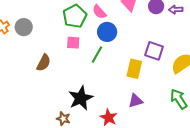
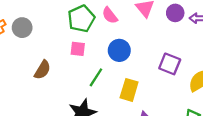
blue circle: (107, 32) -> (119, 50), moved
green line: (97, 54) -> (96, 77), moved
yellow rectangle: (134, 69) -> (129, 90), moved

